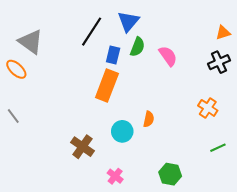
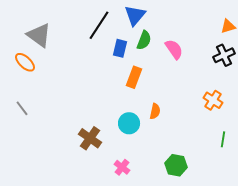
orange rectangle: (107, 86) -> (134, 77), moved, size x0.7
green line: (218, 148) -> (223, 139), turned -56

